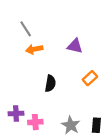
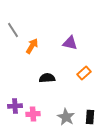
gray line: (26, 29) -> (13, 30), moved
orange arrow: (34, 49) -> (32, 46), turned 133
black semicircle: (50, 83) -> (47, 78), turned -105

